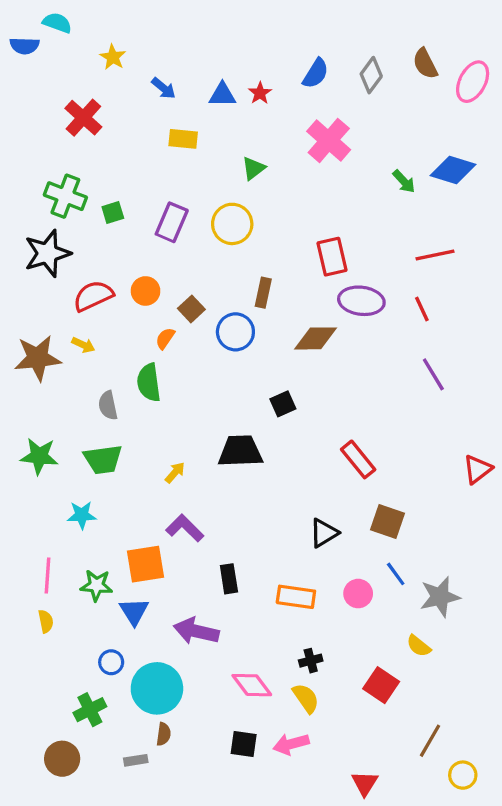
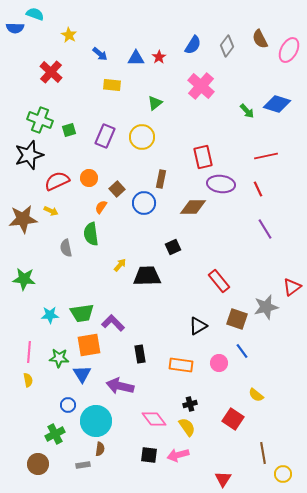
green trapezoid: (103, 459) -> (82, 313), moved
yellow arrow: (175, 473) -> (120, 265), moved
gray star: (440, 597) -> (266, 307), moved
brown line: (430, 741) -> (263, 453), turned -40

